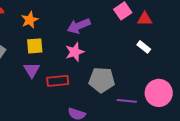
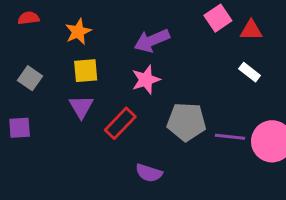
red rectangle: (58, 81) -> (120, 123), turned -40
purple line: (127, 101) -> (230, 137), moved

